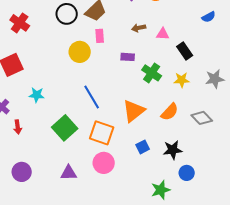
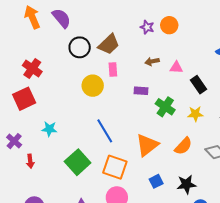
red cross: (20, 23) -> (32, 69), moved

